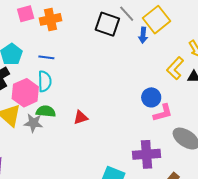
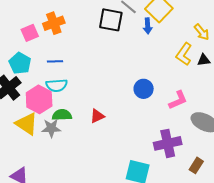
pink square: (26, 14) -> (30, 33), moved
cyan semicircle: (45, 81) -> (57, 85), turned 95
blue circle: (151, 97) -> (144, 89), moved

